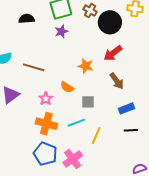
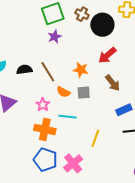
black semicircle: (26, 19) -> (24, 70), moved
brown line: (34, 67) -> (48, 72), moved, turned 45
gray square: (88, 102) -> (84, 93), moved
cyan line: (76, 123) -> (67, 117), moved, turned 30

